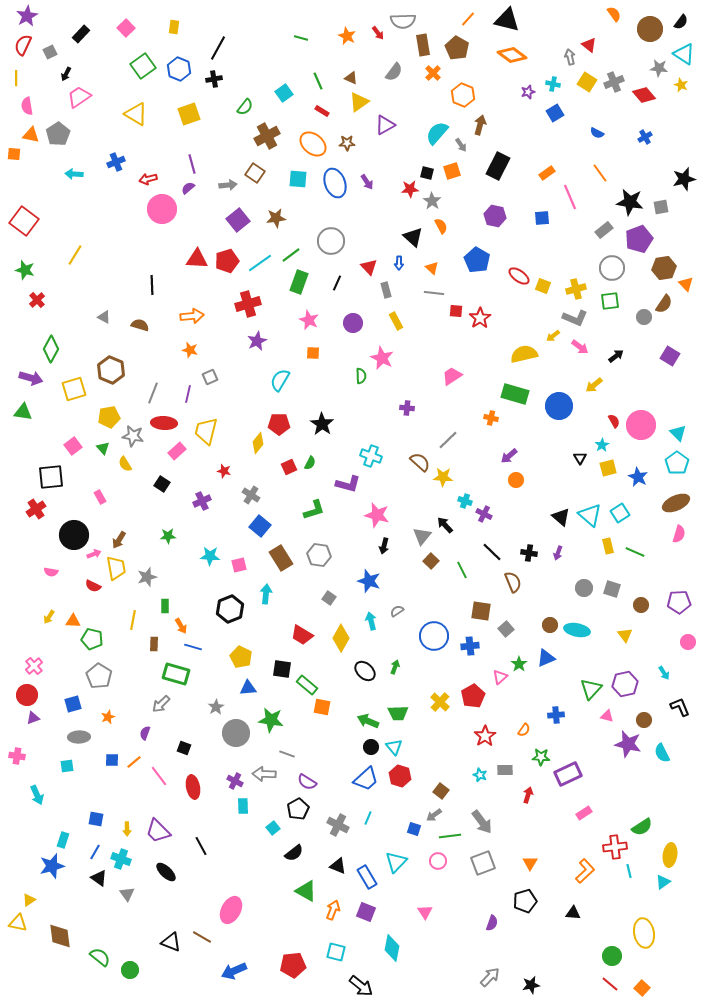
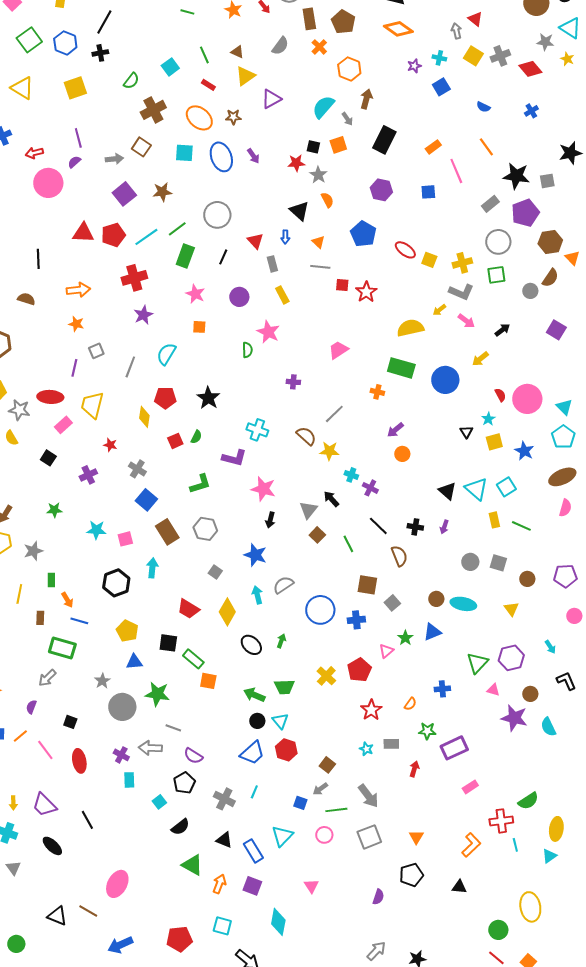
gray line: (153, 393) -> (130, 367), moved
yellow diamond: (258, 443) -> (144, 417), turned -30
gray semicircle: (397, 611) -> (283, 585), size x1.5

